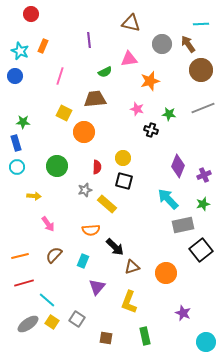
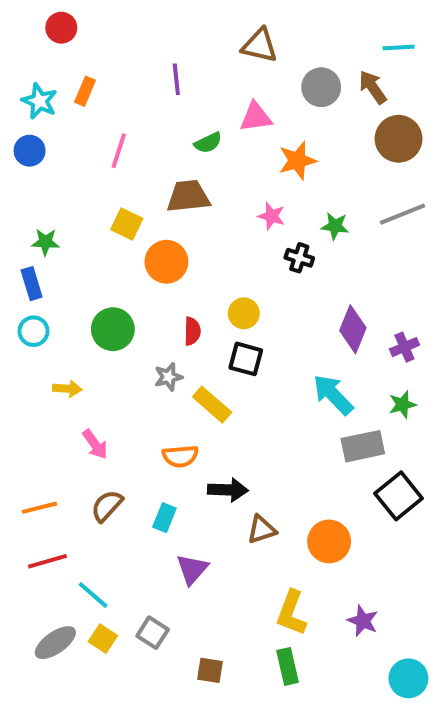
black arrow: (115, 247) -> (228, 490), turned -42
yellow L-shape: (129, 302) -> (291, 613), moved

